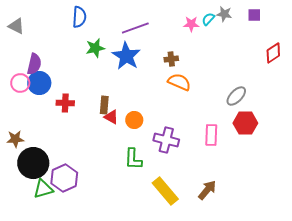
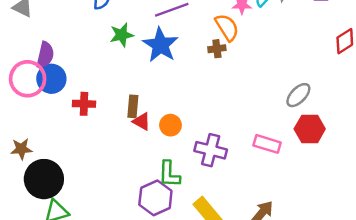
orange semicircle: (179, 82) -> (227, 27), moved, turned 35
pink circle: (20, 83) -> (28, 79), size x1.5
pink rectangle: (211, 135) -> (267, 144), turned -75
purple hexagon: (64, 178) -> (155, 198), moved

